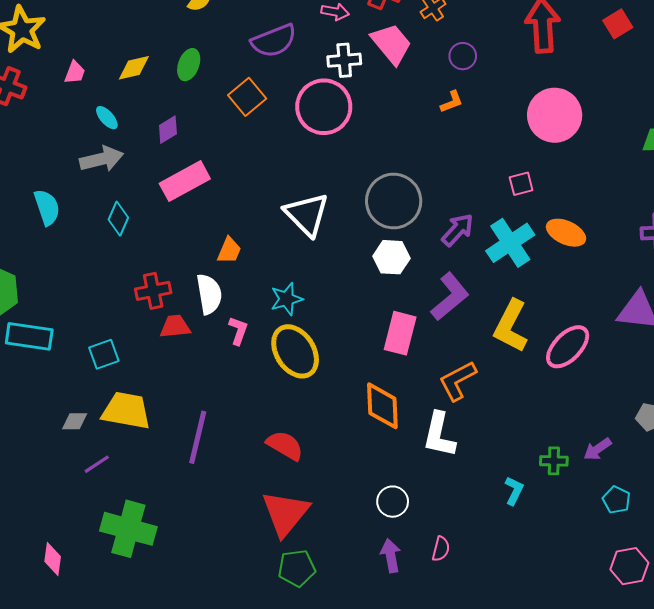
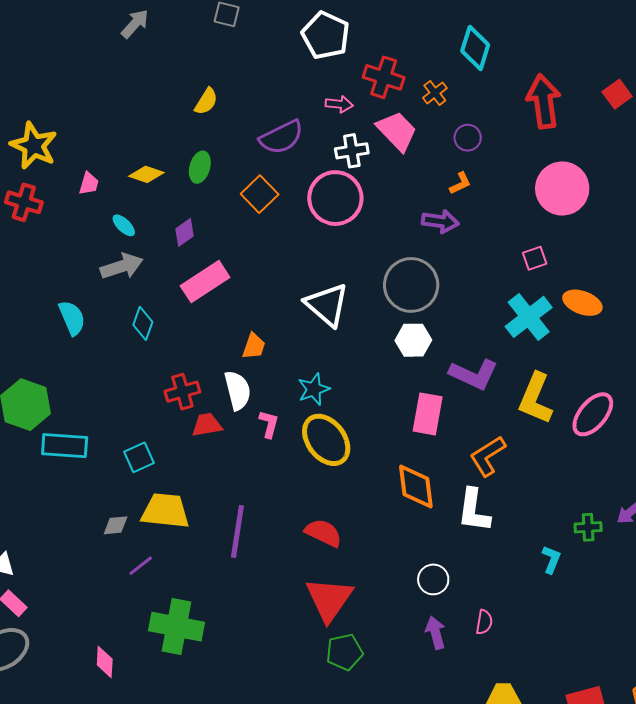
yellow diamond: (134, 68) -> (146, 174), turned 36
purple arrow: (458, 230) -> (440, 221), moved, turned 60
purple L-shape: (450, 297) -> (474, 374), turned 69

